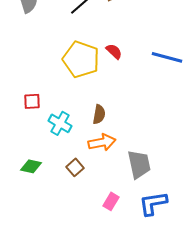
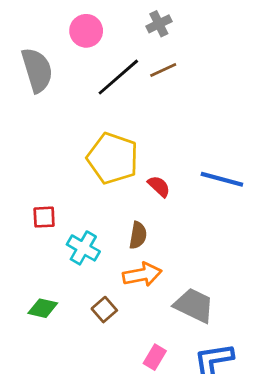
red semicircle: (114, 51) -> (159, 186), moved
blue line: (167, 57) -> (222, 179), moved
gray trapezoid: (139, 164) -> (194, 305), turned -52

